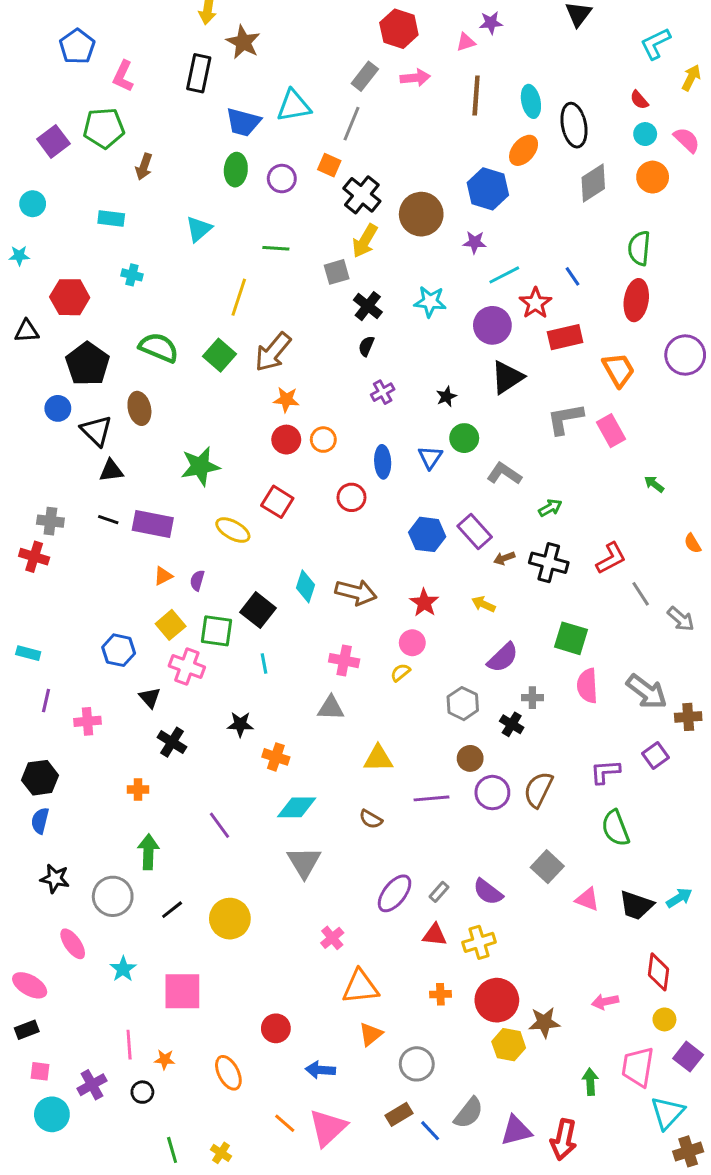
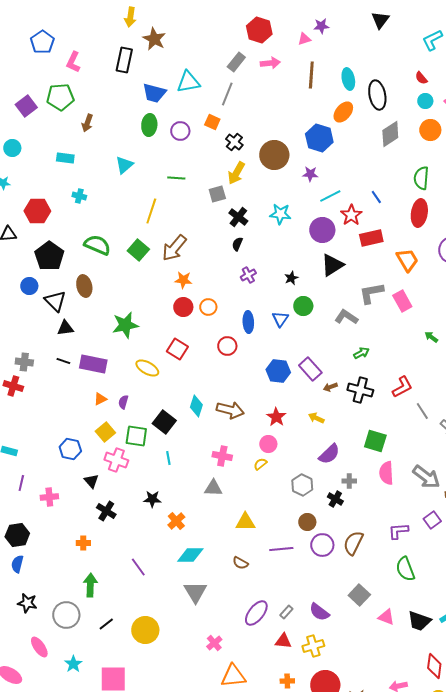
black cross: (362, 195) -> (234, 142), size x0.7
gray L-shape: (504, 474) -> (346, 317), moved
orange cross: (276, 757) -> (176, 521), turned 30

